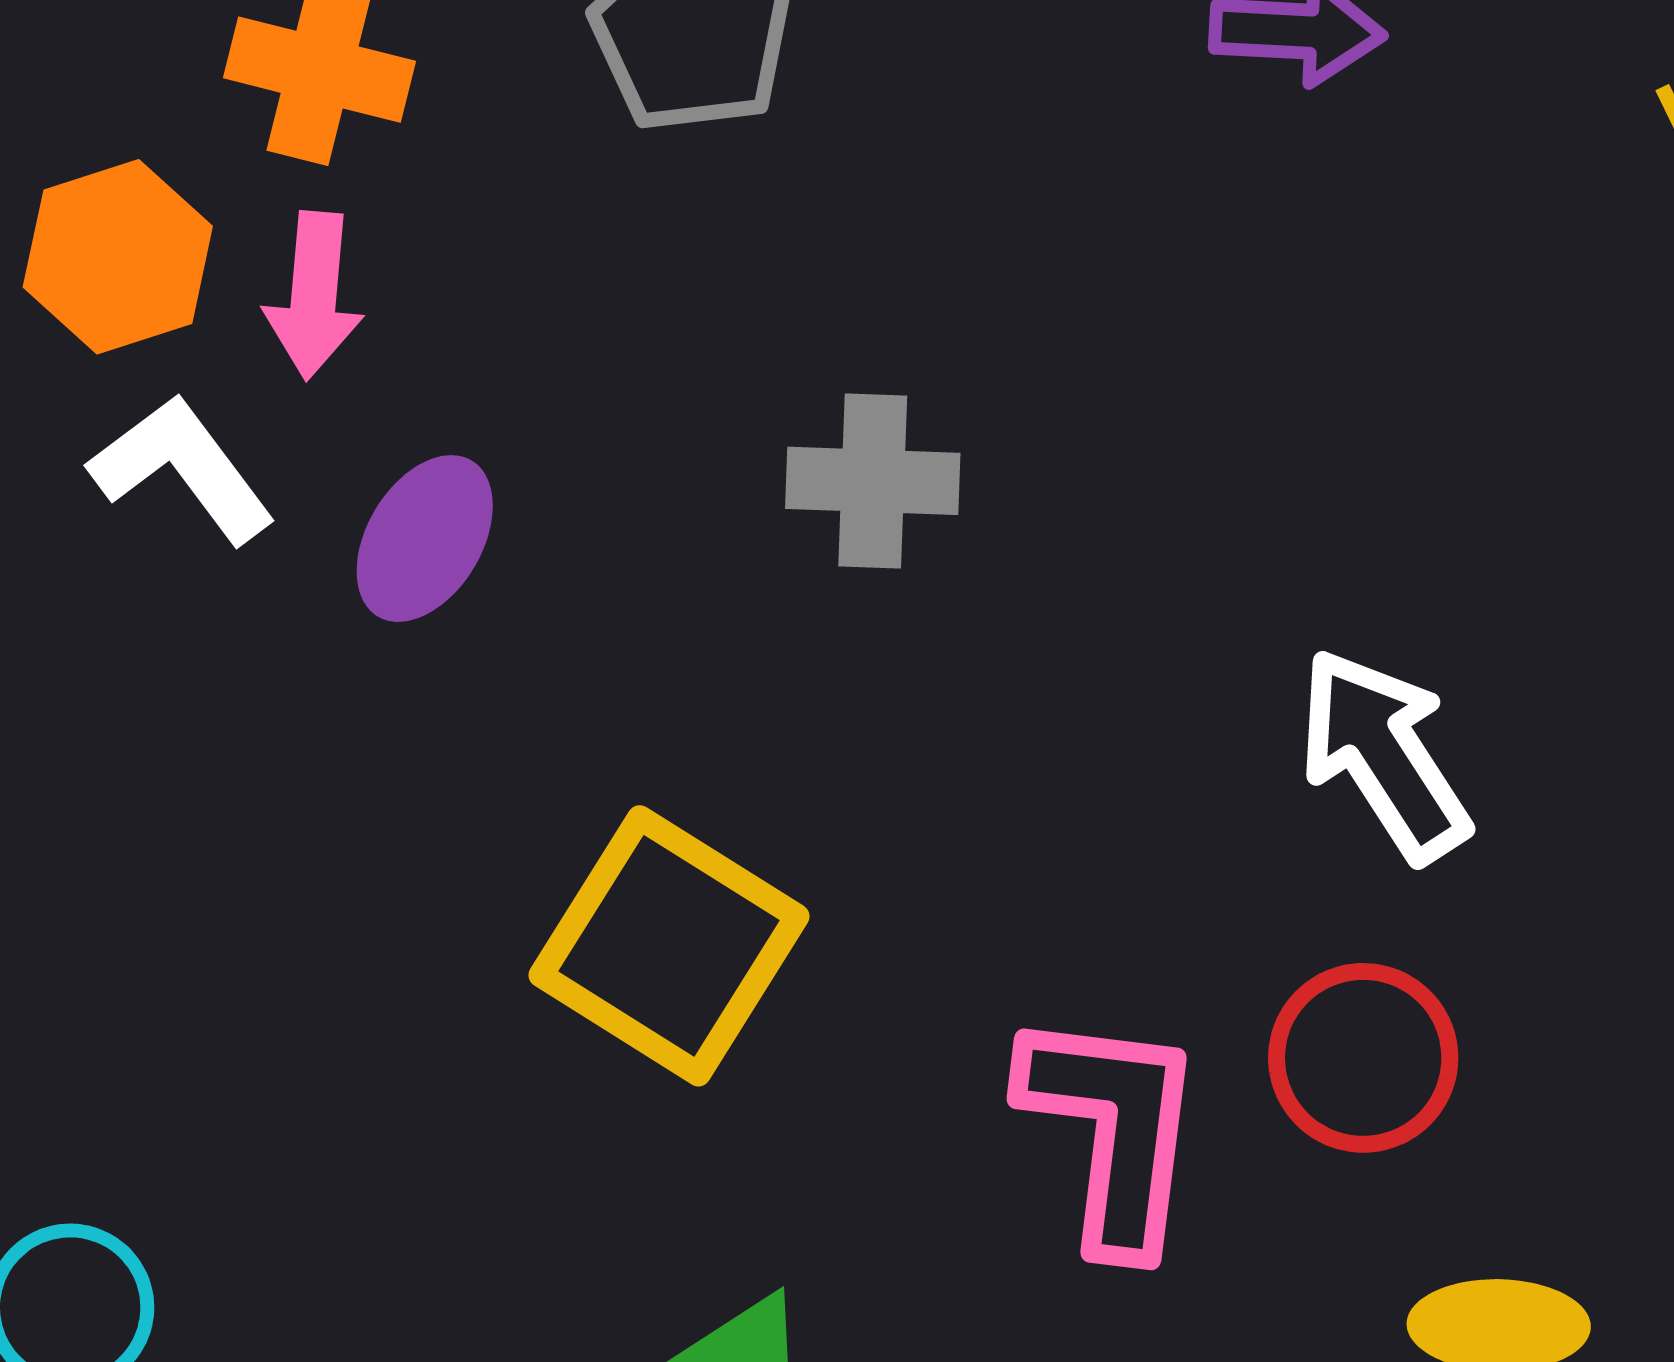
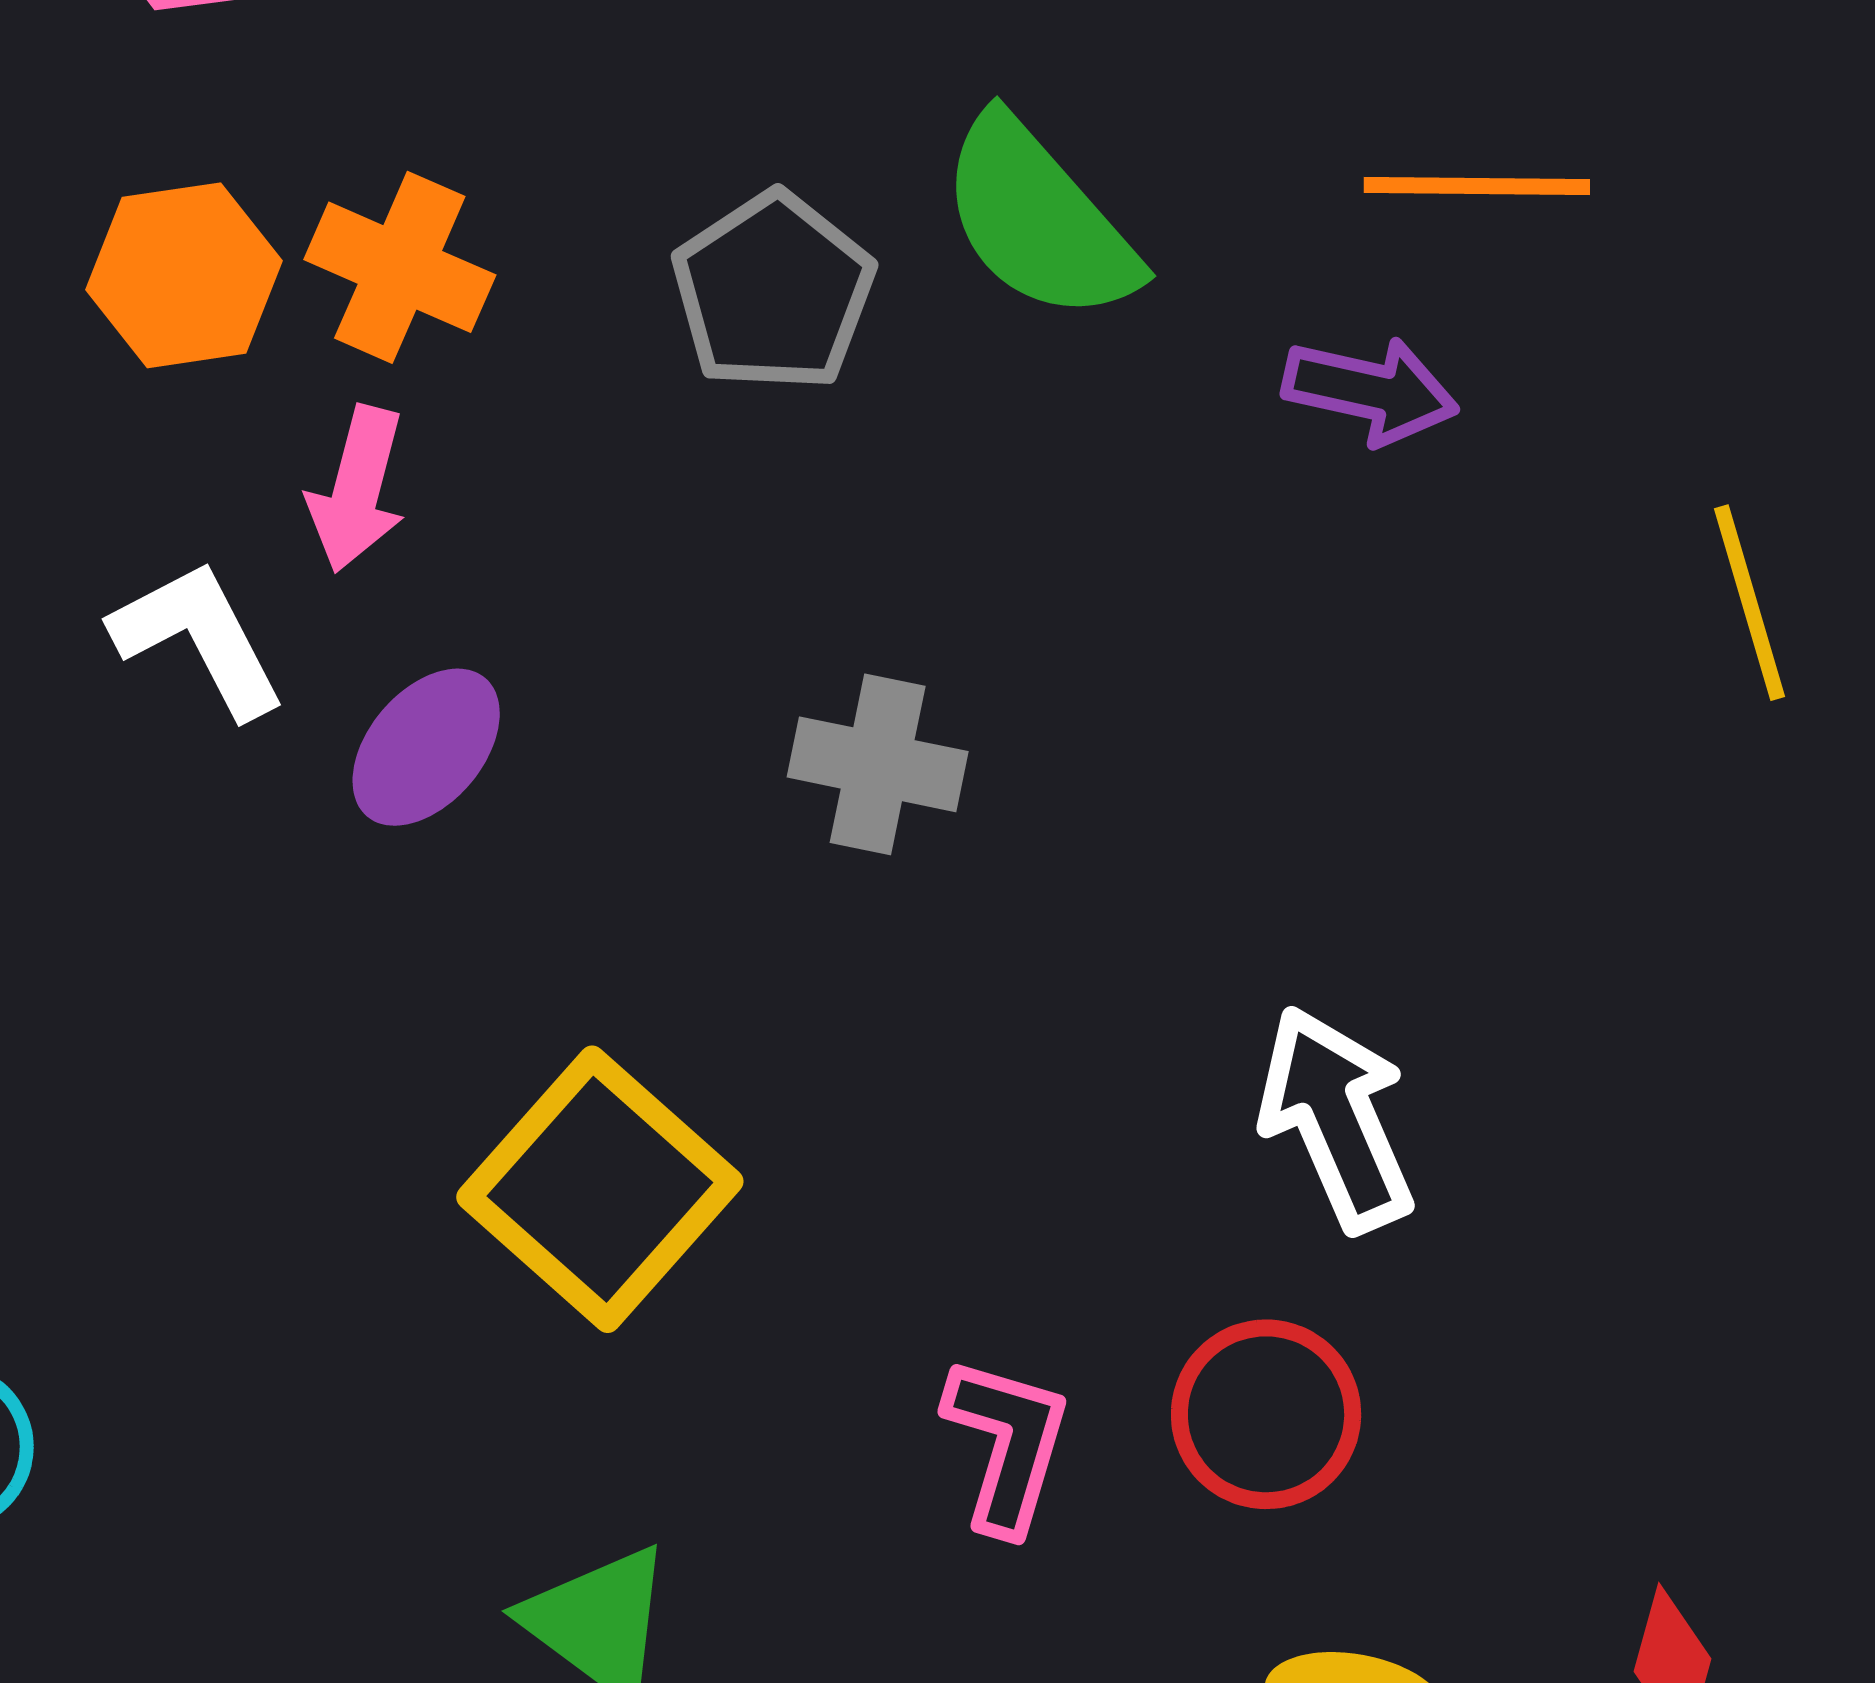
orange hexagon: (118, 257) -> (184, 275), moved
pink L-shape: (1113, 1130) -> (1007, 1444), size x0.7

